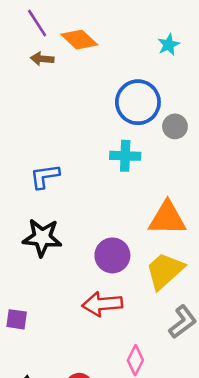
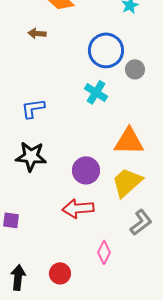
brown arrow: (42, 59) -> (37, 33), moved
cyan cross: (125, 156) -> (96, 92), turned 30

